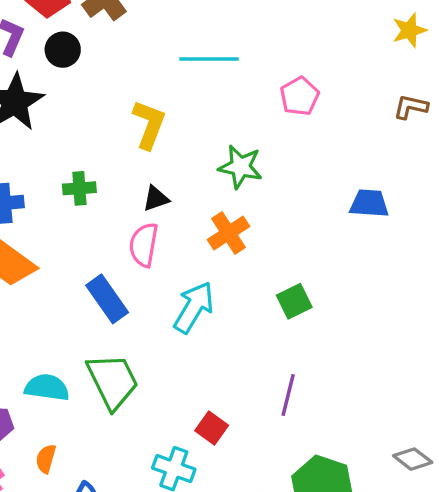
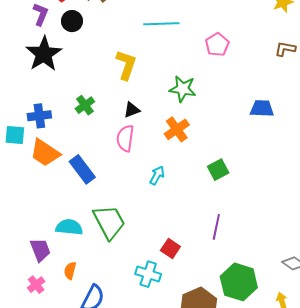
green cross: (79, 188) -> (85, 105), turned -30
blue rectangle: (107, 299) -> (82, 169), moved
cyan arrow: (194, 307) -> (157, 175), size x0.6

